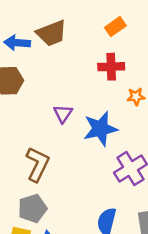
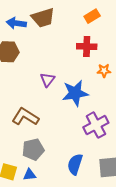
brown L-shape: (38, 164) -> (25, 117), turned -88
gray pentagon: (32, 208) -> (33, 149), moved

